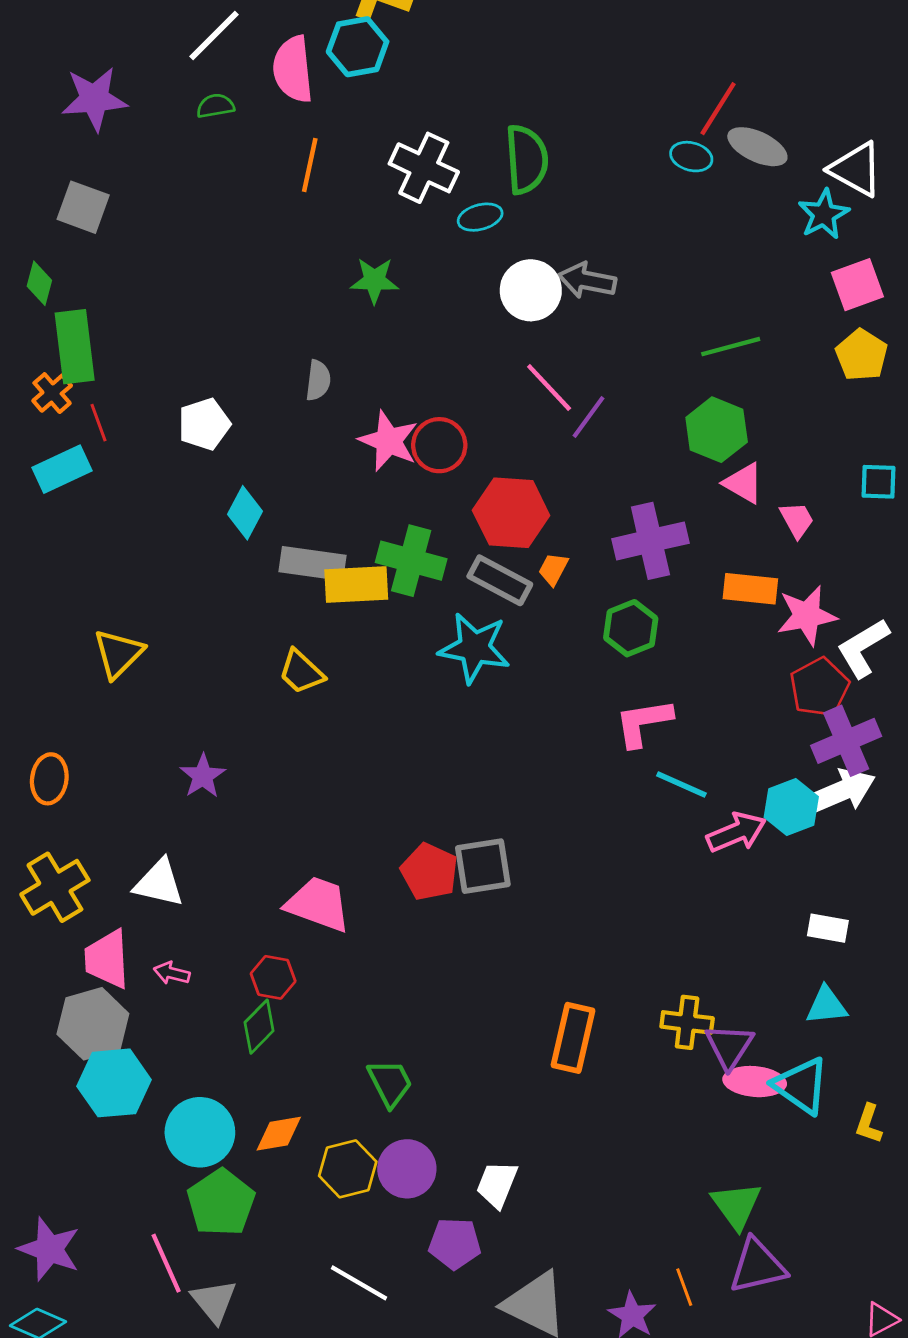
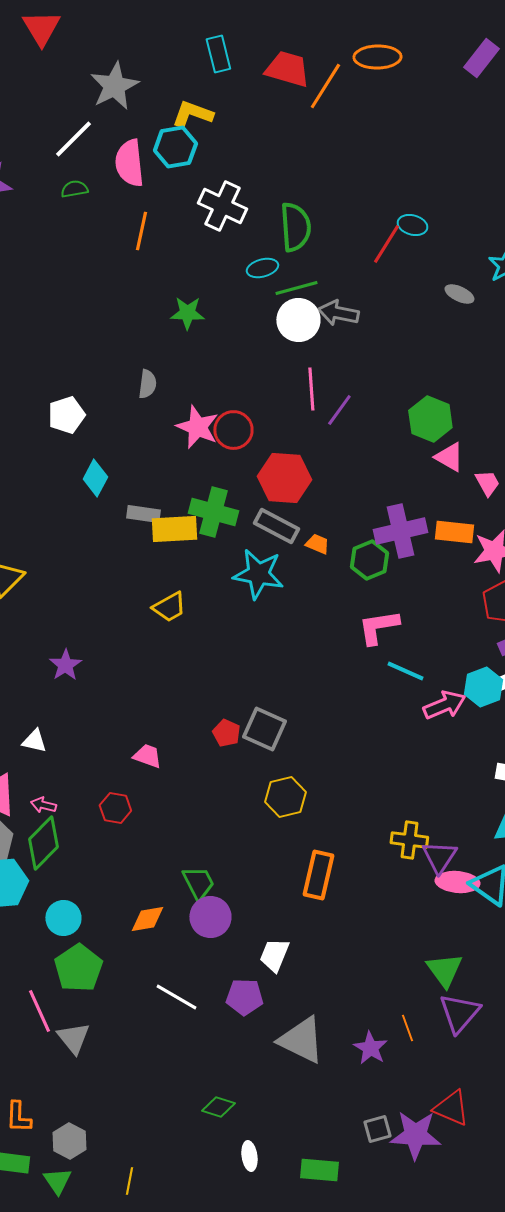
red line: (718, 109) -> (386, 244), moved
gray ellipse: (757, 147) -> (459, 294), moved, size x0.7
white cross: (424, 168) -> (222, 206), moved
green line: (731, 347) -> (296, 288), moved
pink line: (549, 387) -> (311, 389), turned 39
purple cross: (650, 541) -> (400, 531), moved
gray rectangle: (313, 563) -> (143, 514), size x0.7
orange trapezoid: (553, 569) -> (317, 544), moved, turned 85
yellow trapezoid: (301, 672) -> (169, 607), moved, turned -72
gray square: (483, 866) -> (264, 729), turned 33
red pentagon: (429, 872) -> (226, 733), size x0.7
white triangle: (159, 883) -> (34, 741), size x0.7
pink trapezoid: (318, 904) -> (147, 756), size x0.6
green diamond: (259, 1027) -> (43, 843), moved, size x1.4
orange rectangle: (573, 1038) -> (318, 875), moved
cyan circle: (200, 1132) -> (63, 918), size x0.7
orange diamond: (279, 1134) -> (147, 919), moved
yellow hexagon: (348, 1169) -> (285, 797), moved
purple circle: (407, 1169) -> (210, 917), moved
purple triangle: (757, 1266) -> (459, 1013), turned -36
white line: (359, 1283) -> (176, 997), moved

